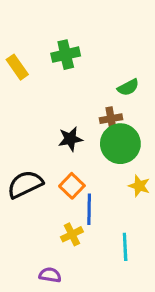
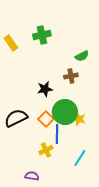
green circle: (120, 144) -> (65, 112), moved
yellow star: (139, 186) -> (79, 119), moved
cyan line: (125, 247) -> (80, 158), turned 36

